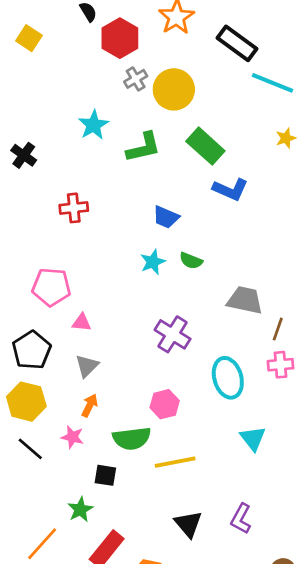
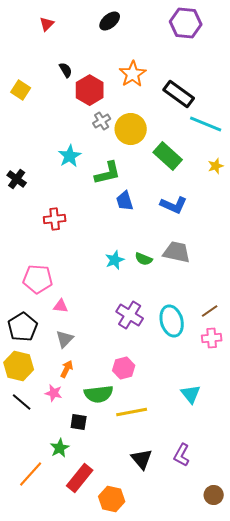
green rectangle: (205, 146) -> (168, 156), moved
blue trapezoid: (166, 217) -> (125, 201), moved, turned 50
gray trapezoid: (245, 300) -> (177, 252), moved
brown line: (278, 329) -> (210, 311), turned 36
cyan ellipse: (228, 378) -> (172, 321), moved

